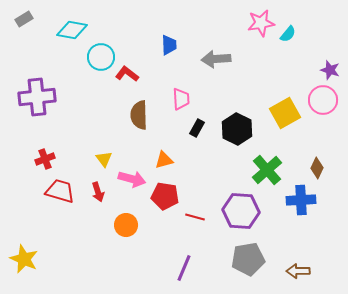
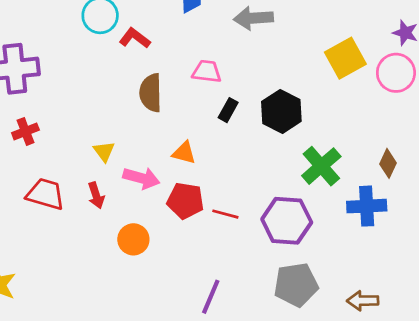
pink trapezoid: (181, 99) -> (207, 71), turned -80
yellow square: (285, 113) -> (345, 58), moved
red cross: (45, 159) -> (25, 131), moved
orange triangle: (164, 160) -> (184, 153), turned 30
red line: (195, 217) -> (225, 214), moved

